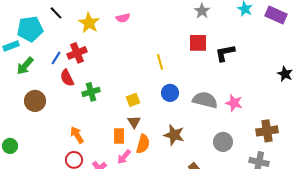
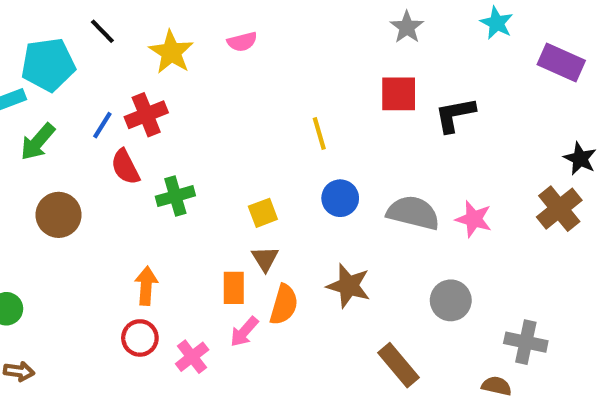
purple rectangle: (276, 15) -> (561, 63), moved
brown cross: (267, 131) -> (559, 209), moved, turned -30
orange arrow: (77, 135) -> (146, 286), turned 36

